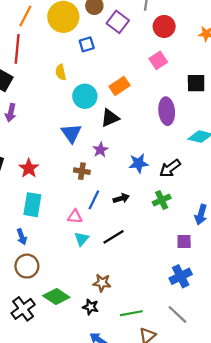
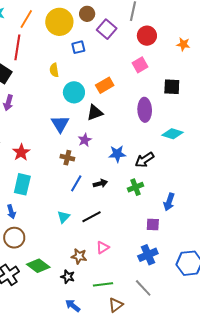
pink triangle: (75, 217) -> (103, 247), moved, turned -40

